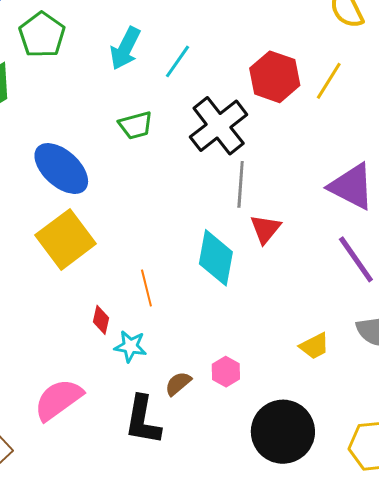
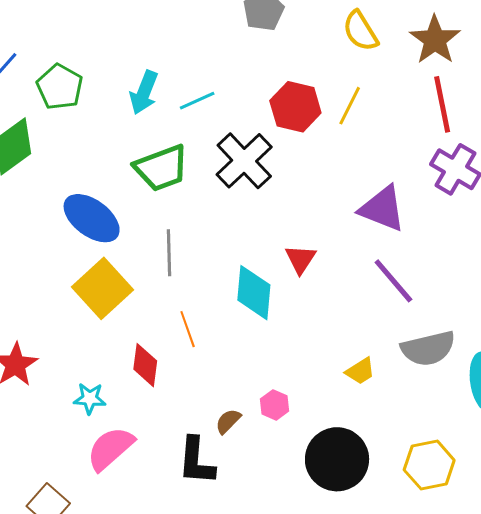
cyan line: (177, 61) -> (197, 101), turned 36
green trapezoid: (136, 125) -> (161, 168), size x1.6
gray line: (241, 184) -> (169, 253), moved
red diamond: (101, 320) -> (145, 365), size x1.5
cyan star: (130, 346) -> (90, 398), moved

